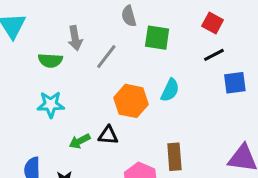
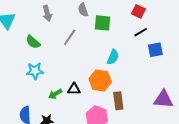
gray arrow: (75, 38) -> (47, 13), moved
green semicircle: (50, 60) -> (33, 42), turned 42
orange hexagon: (131, 101) -> (100, 80), moved

